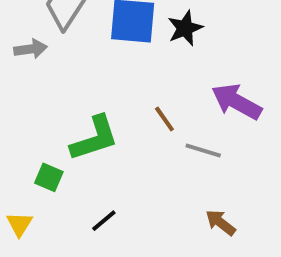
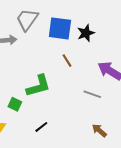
brown line: (164, 119) -> (67, 61), moved

